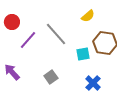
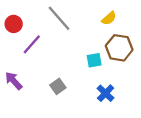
yellow semicircle: (88, 16) -> (109, 18), moved
gray line: (56, 34) -> (59, 18), moved

